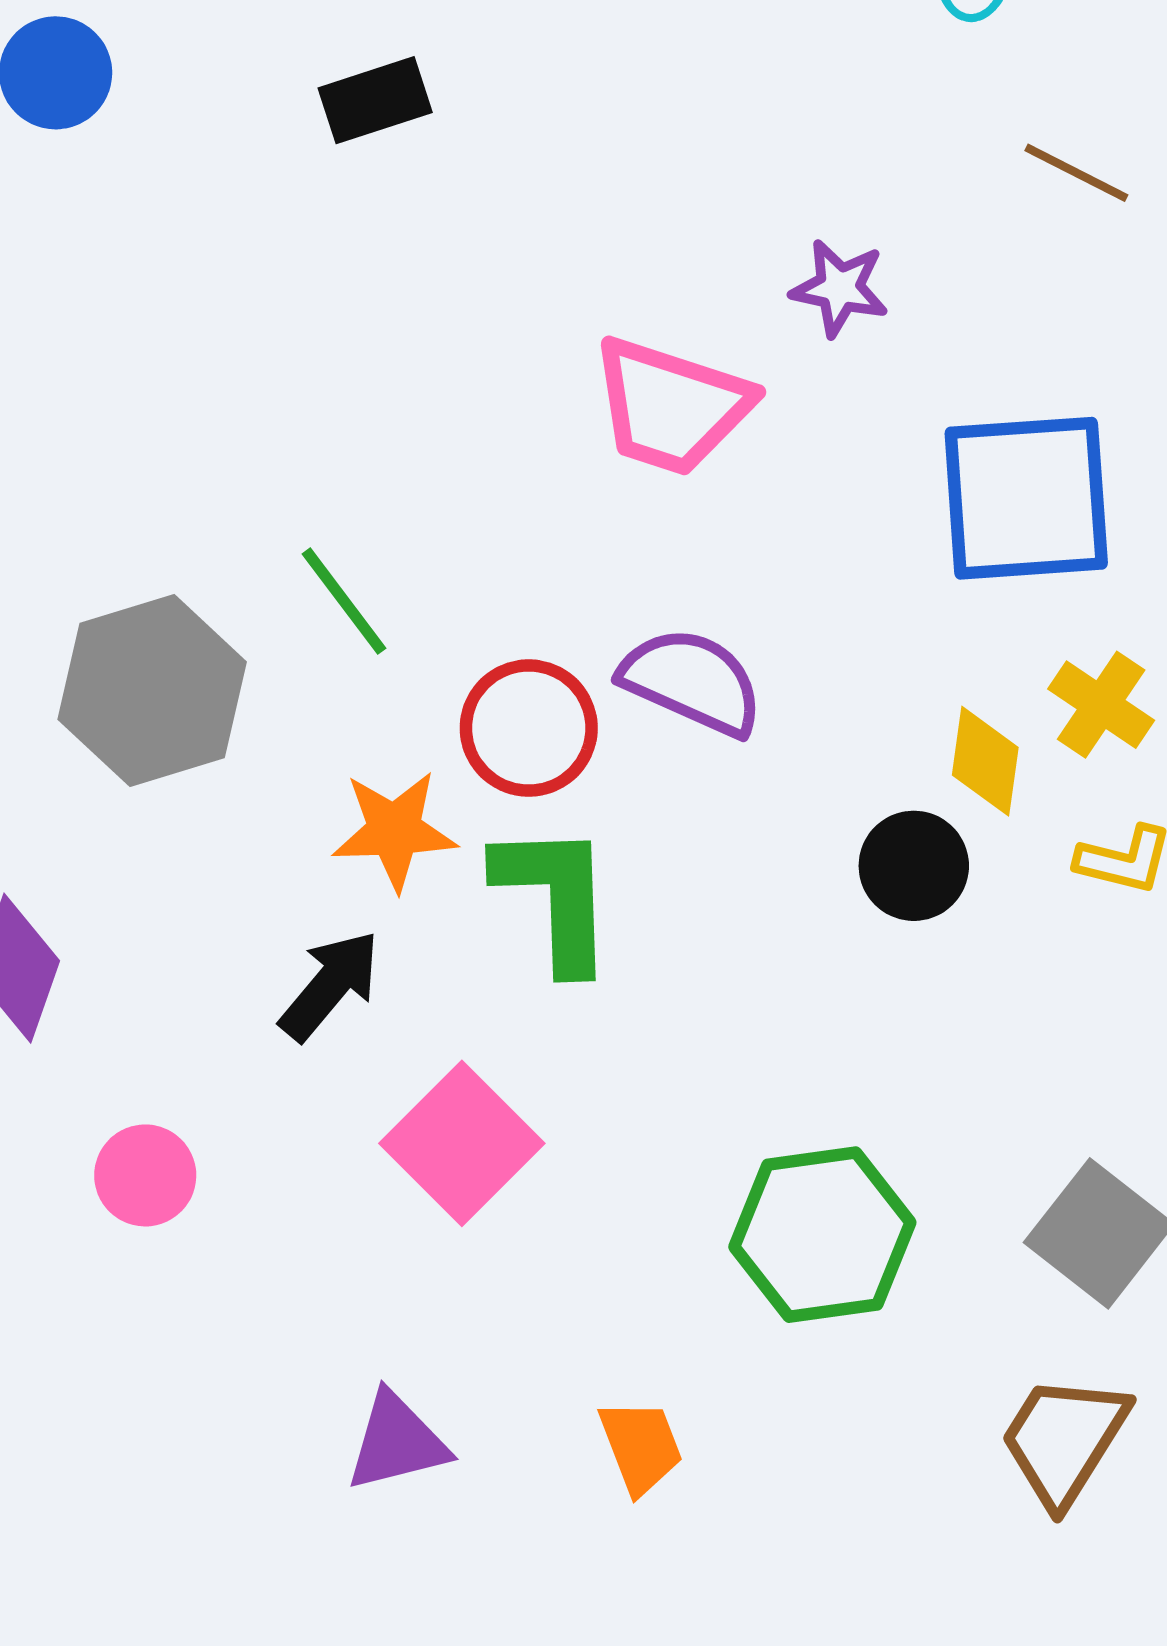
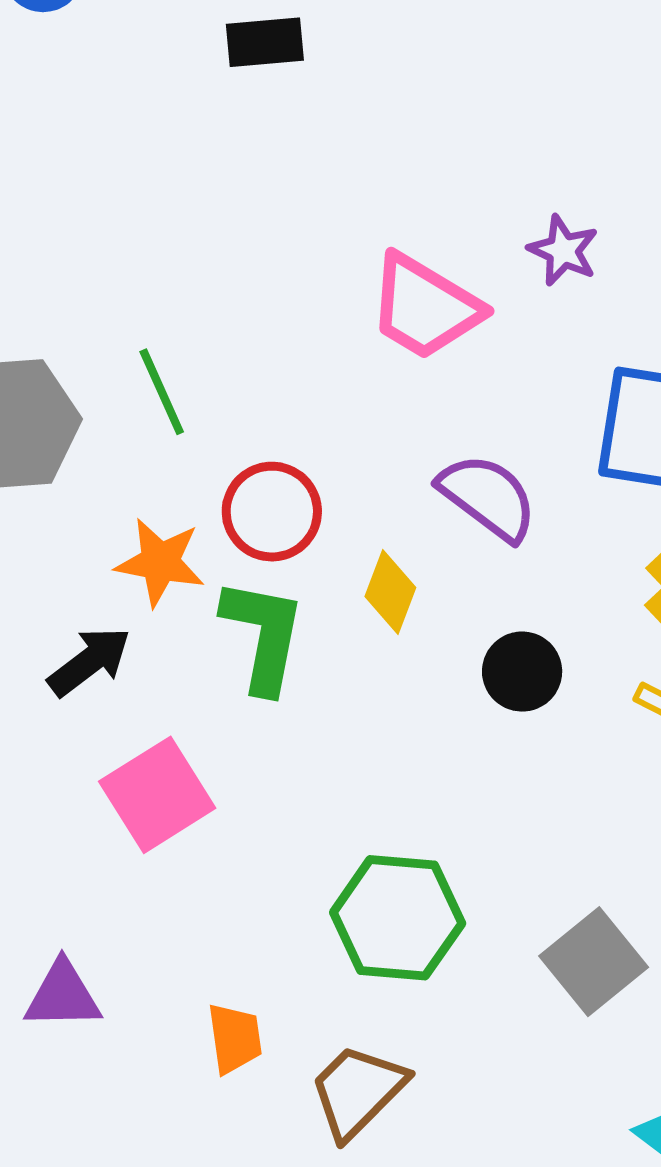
purple semicircle: (692, 681) -> (488, 497), moved
yellow diamond: (985, 761) -> (390, 592), moved
brown trapezoid: (1064, 1440) -> (358, 1091), moved

